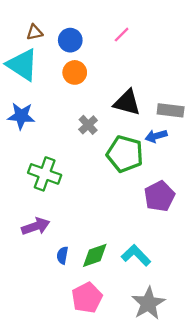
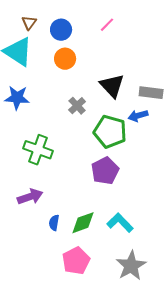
brown triangle: (35, 32) -> (29, 23), turned -42
black triangle: (127, 103) -> (112, 86), turned 32
purple pentagon: (159, 196) -> (105, 171), moved

